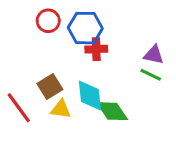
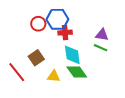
red circle: (48, 21) -> (38, 24), moved
cyan diamond: (90, 96) -> (72, 55), moved
yellow triangle: (61, 109) -> (54, 76), moved

